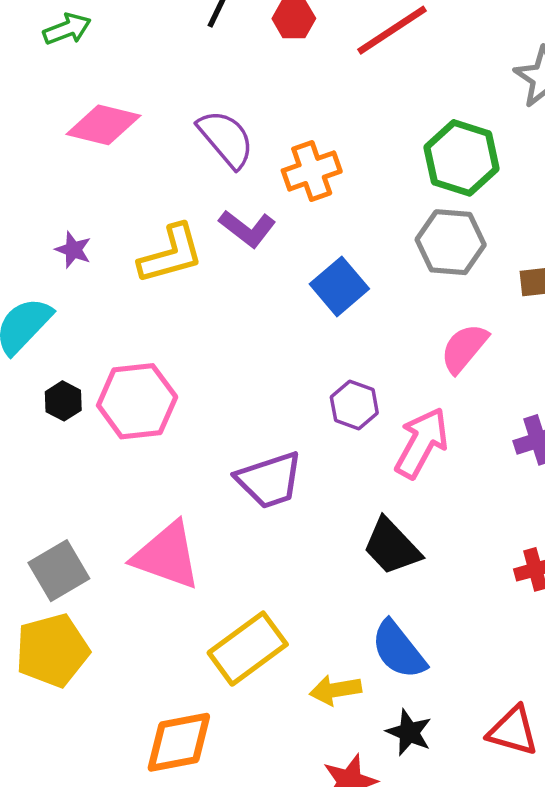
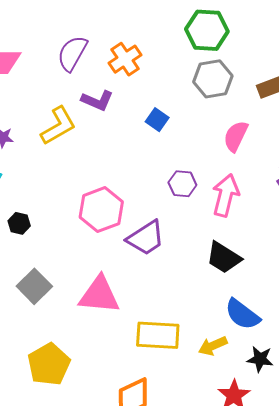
purple semicircle: (226, 139) -> (72, 53), turned -96
blue square: (339, 286) -> (157, 120), size x0.7
pink hexagon: (137, 401) -> (101, 210), moved
gray square: (59, 571) -> (34, 286), moved
yellow rectangle: (248, 649) -> (158, 335), turned 54

